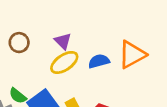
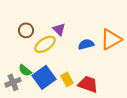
yellow ellipse: (64, 62) -> (45, 44), moved

